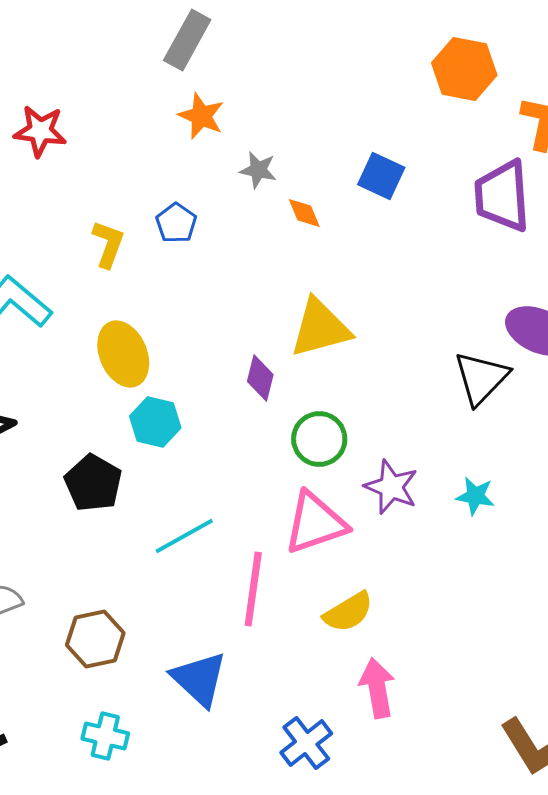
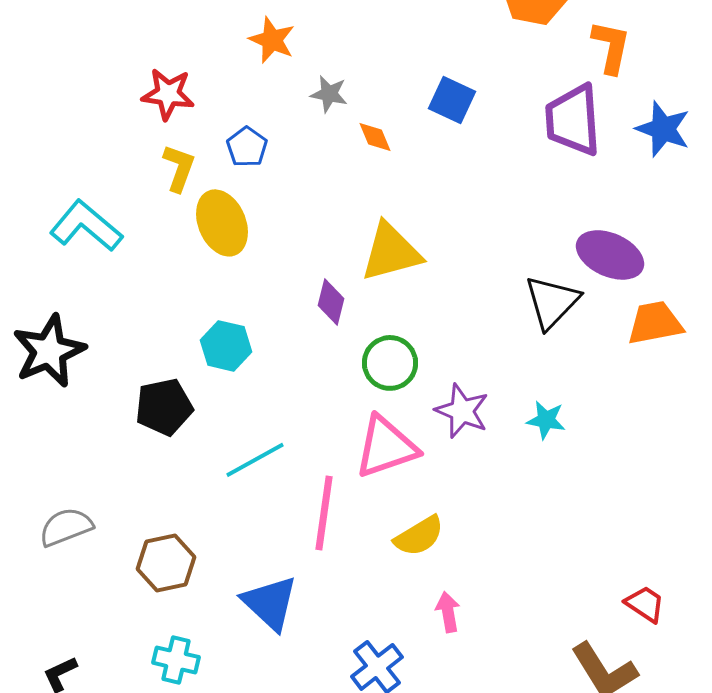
red star: (40, 131) -> (168, 94), moved
yellow ellipse: (123, 354) -> (222, 223), moved
black pentagon: (93, 483) -> (164, 407), turned 30
pink arrow: (377, 688) -> (448, 612), size x0.7

